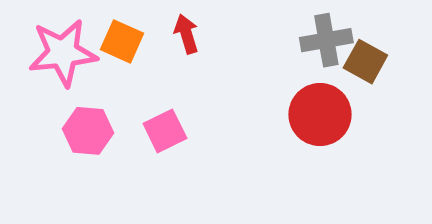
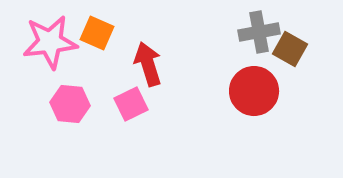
red arrow: (186, 34) -> (148, 64), moved, size x1.4

